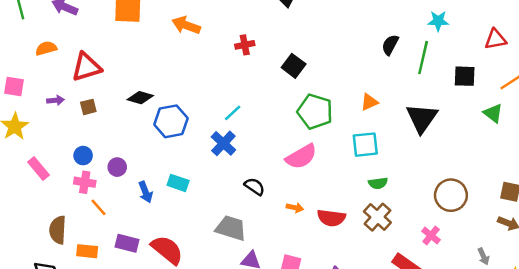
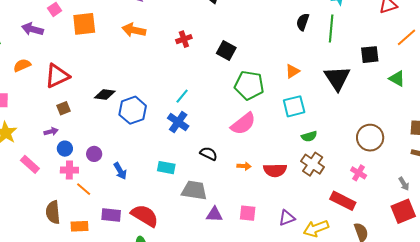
black square: (465, 76) -> (370, 55), moved
purple arrow: (55, 100) -> (51, 132), moved
green triangle: (493, 113) -> (397, 79), moved
cyan rectangle: (178, 183) -> (166, 168), moved

